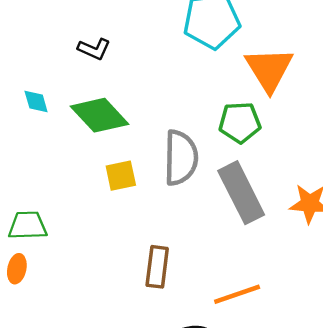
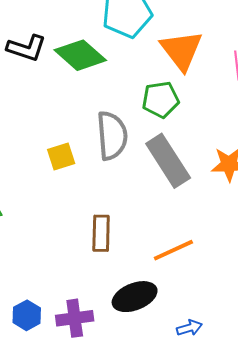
black L-shape: (94, 49) -> (26, 48), size x1.4
green diamond: (100, 115) -> (80, 55), moved

